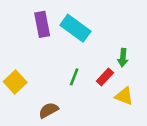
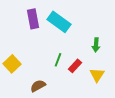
red rectangle: (105, 77) -> (75, 66), moved
yellow triangle: (124, 96) -> (97, 75), turned 42

